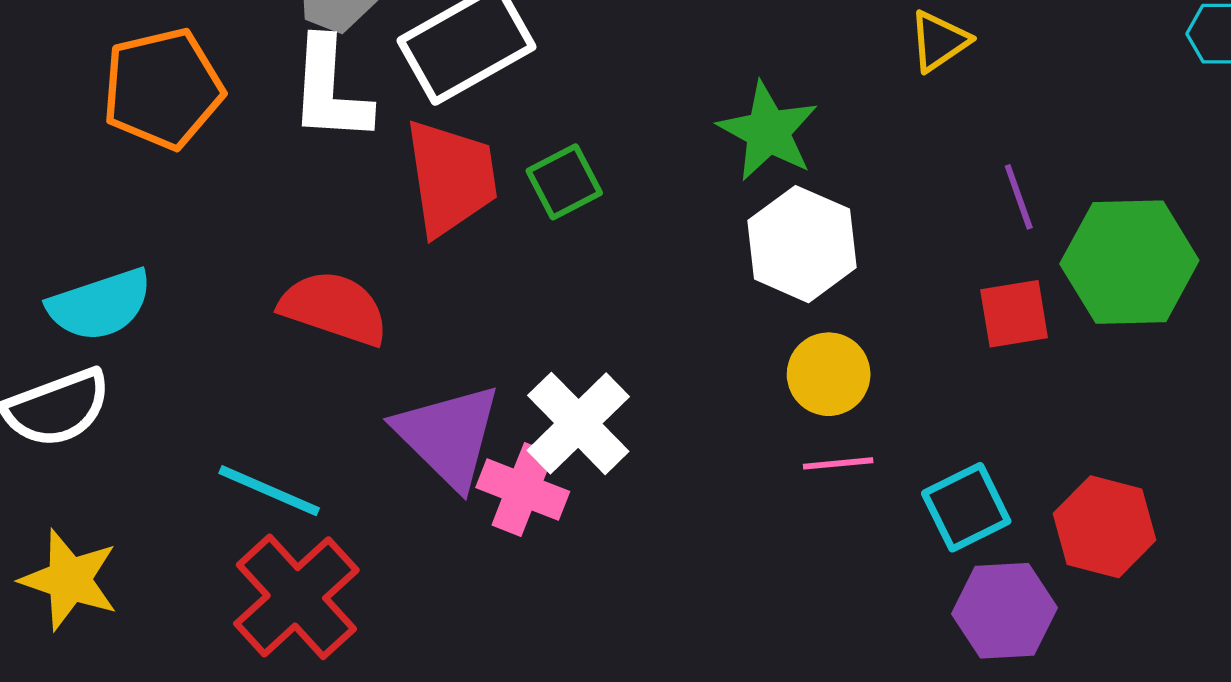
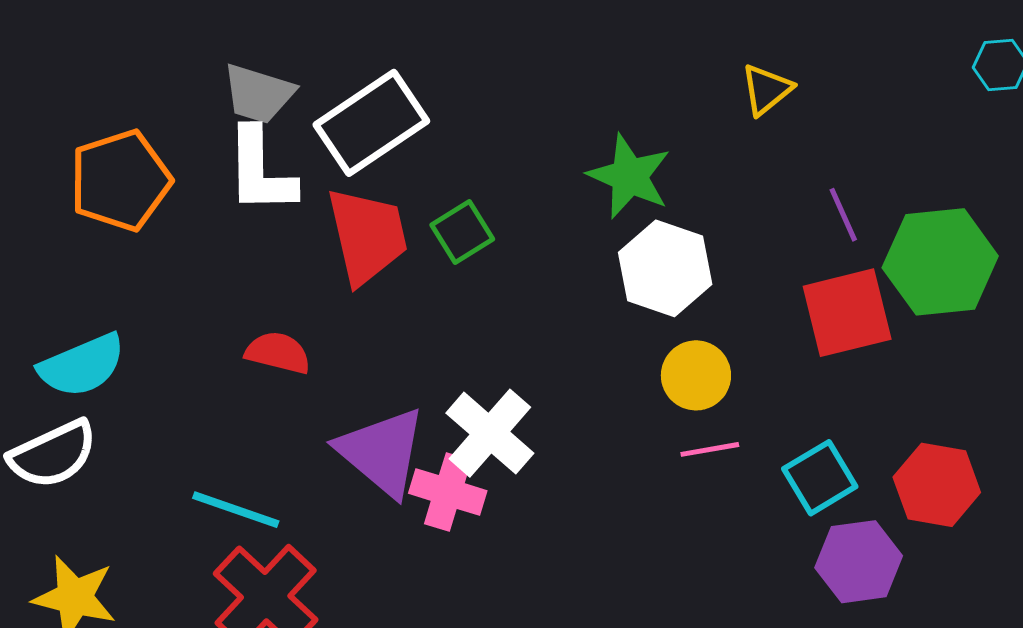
red semicircle: (334, 308) -> (278, 353), size x0.7
red square: (1014, 314) -> (847, 313), size x1.5

